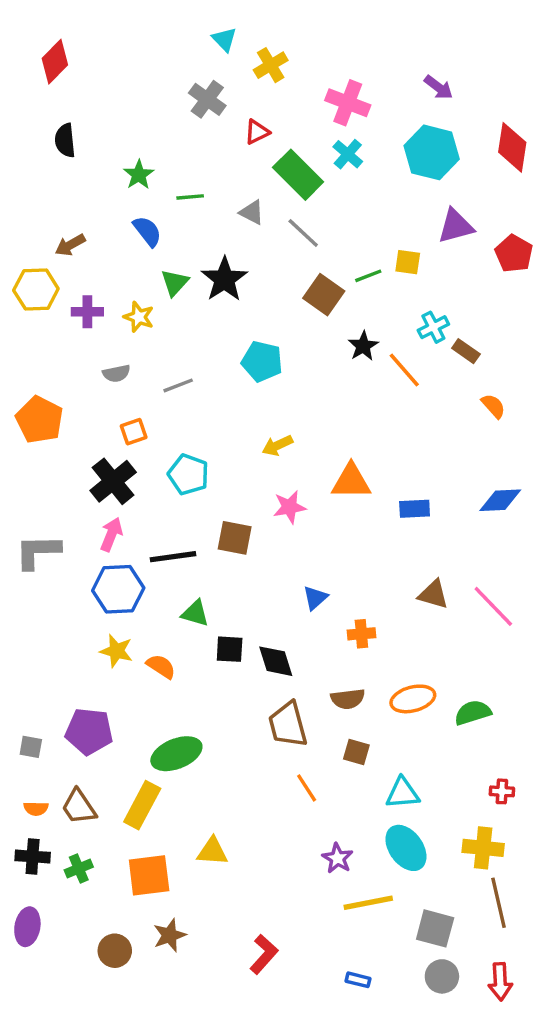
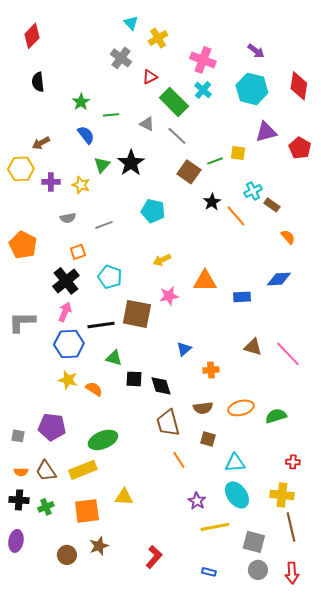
blue diamond: (500, 500) -> (279, 279), moved
brown square: (235, 538) -> (137, 314), size x1.4
yellow rectangle: (142, 805) -> (83, 470), turned 40

